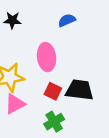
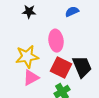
black trapezoid: (79, 90) -> (82, 67), turned 60
red square: (53, 91) -> (61, 68), size x1.5

